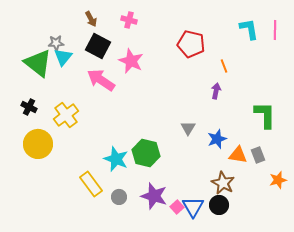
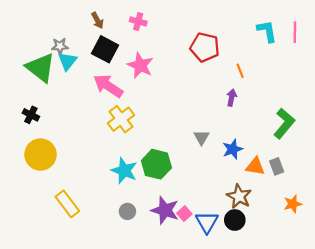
yellow cross: (66, 115) -> (121, 119), moved
green L-shape: (265, 115) -> (284, 123), turned 40
orange star: (278, 180) -> (293, 204), moved
yellow rectangle: (91, 184) -> (67, 204), moved
pink square: (177, 207) -> (184, 214), moved

